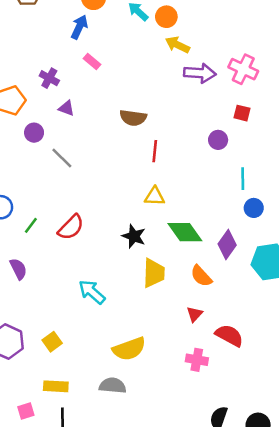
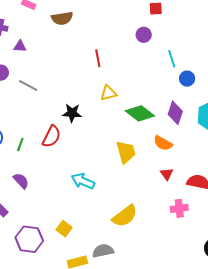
brown semicircle: (133, 118) -> (62, 18), moved
black star: (134, 236) -> (72, 113), moved
gray semicircle: (113, 386) -> (103, 251), moved

